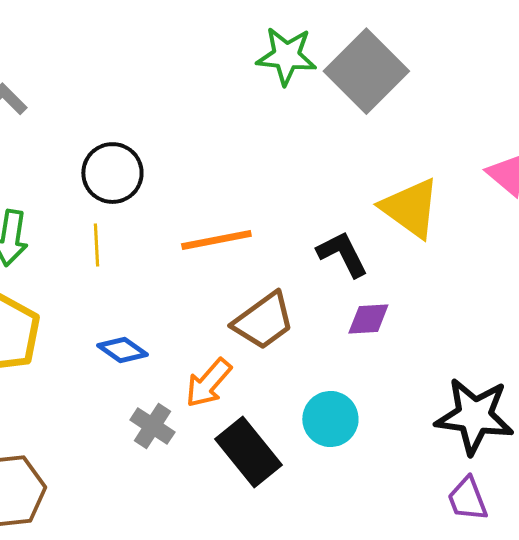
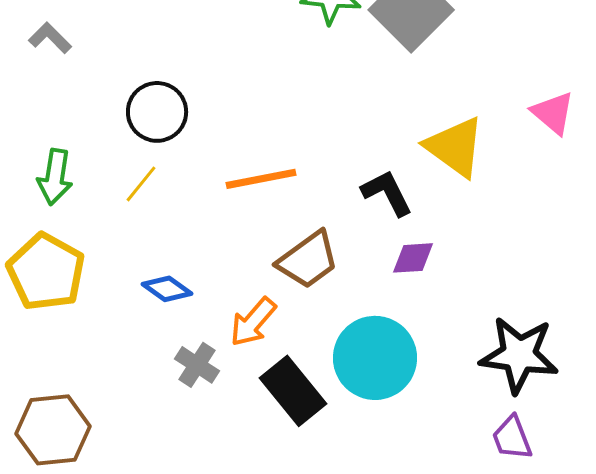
yellow line: (96, 245) -> (141, 184), turned 42
cyan circle: (330, 419) -> (375, 358), size x1.5

